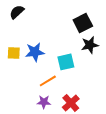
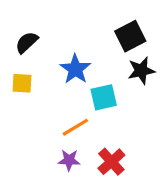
black semicircle: (17, 12) -> (27, 42), moved
blue star: (35, 52) -> (75, 69), moved, turned -30

